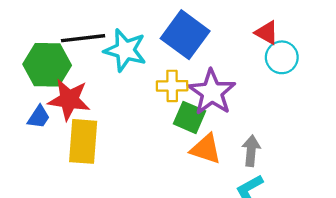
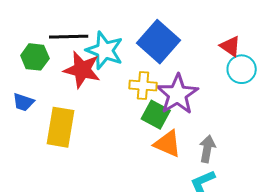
green hexagon: (47, 65) -> (35, 57), size x0.7
red star: (69, 100) -> (82, 70), moved
blue trapezoid: (39, 117) -> (23, 102), turned 70

